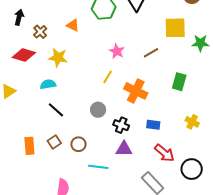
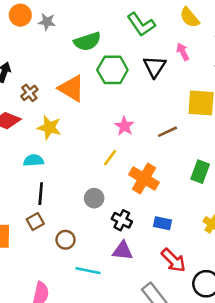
orange triangle: (73, 25) -> (71, 88), size x1.6
black line: (56, 110) -> (41, 194), turned 48
brown square: (54, 142) -> (35, 222), moved

